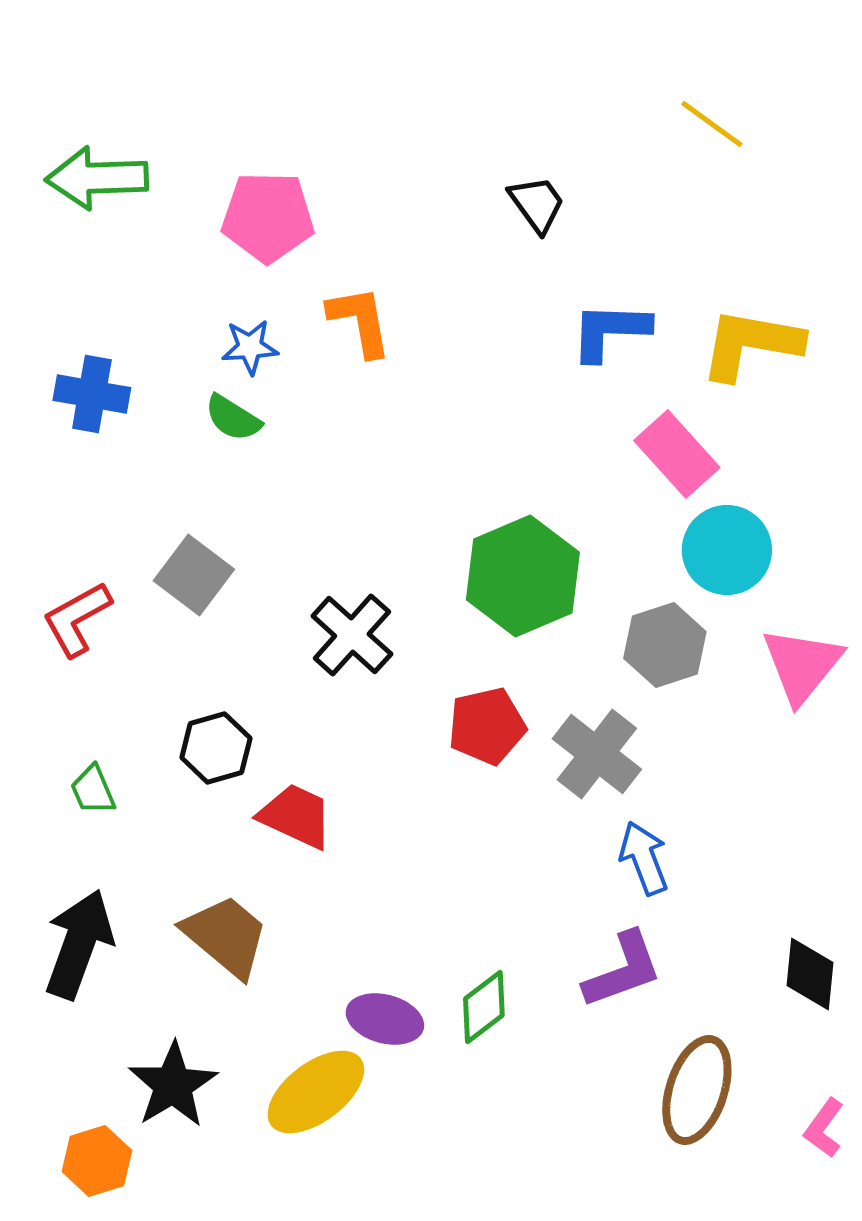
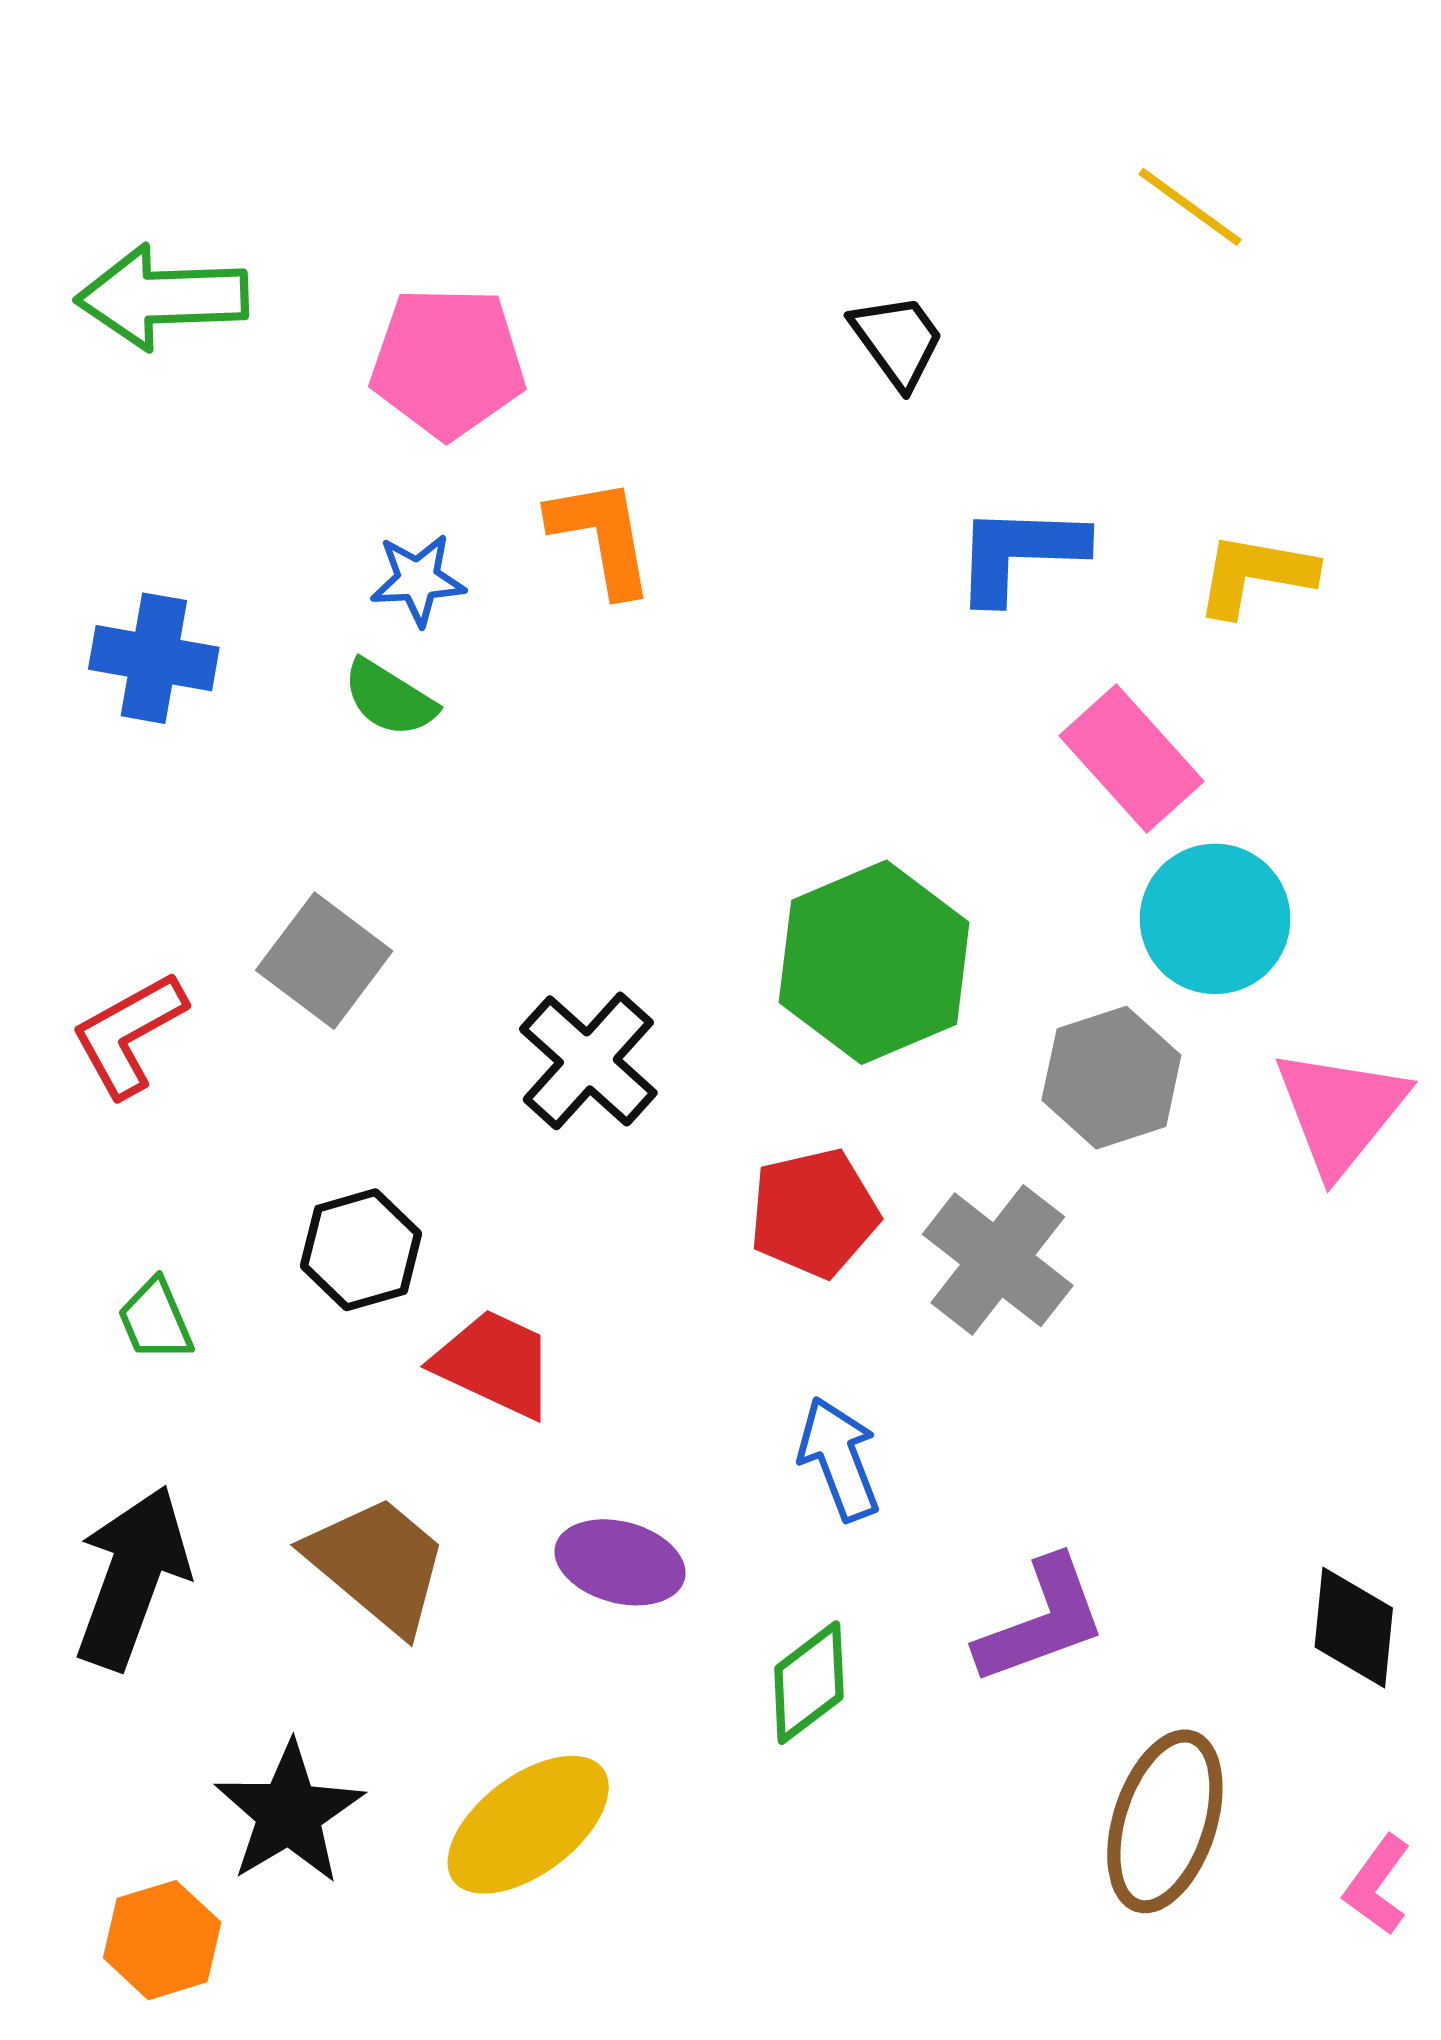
yellow L-shape: (751, 344) -> (1255, 575), size x0.7
blue arrow: (644, 858) -> (839, 1459), moved
purple ellipse: (385, 1019) -> (620, 1562), moved

